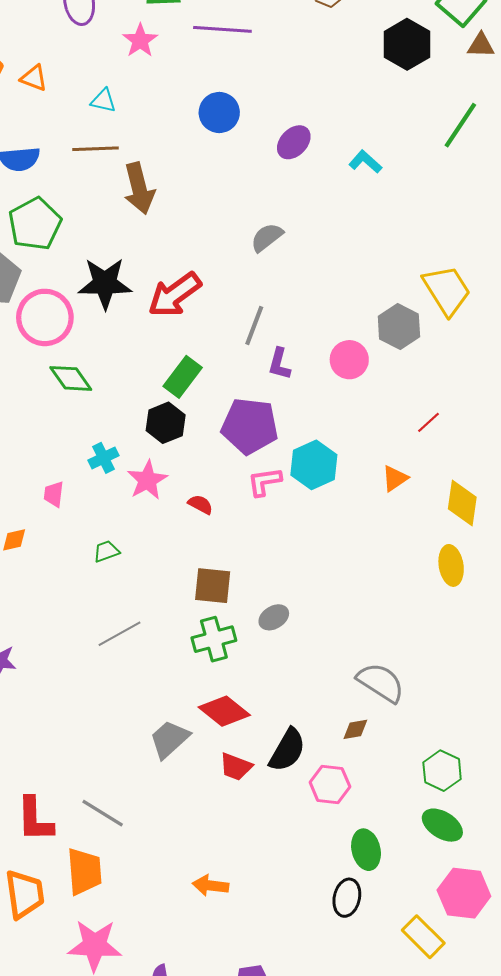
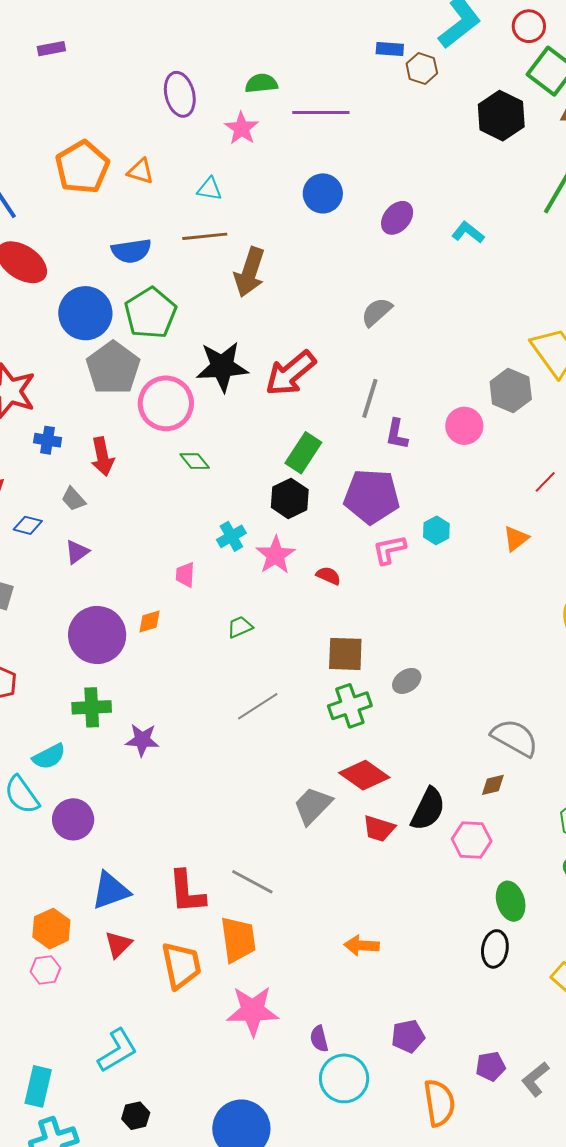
brown arrow: (139, 188) -> (250, 272), turned 36
green diamond: (71, 378) -> (195, 461), size x0.7
cyan hexagon: (314, 465) -> (436, 530), size x0.6

